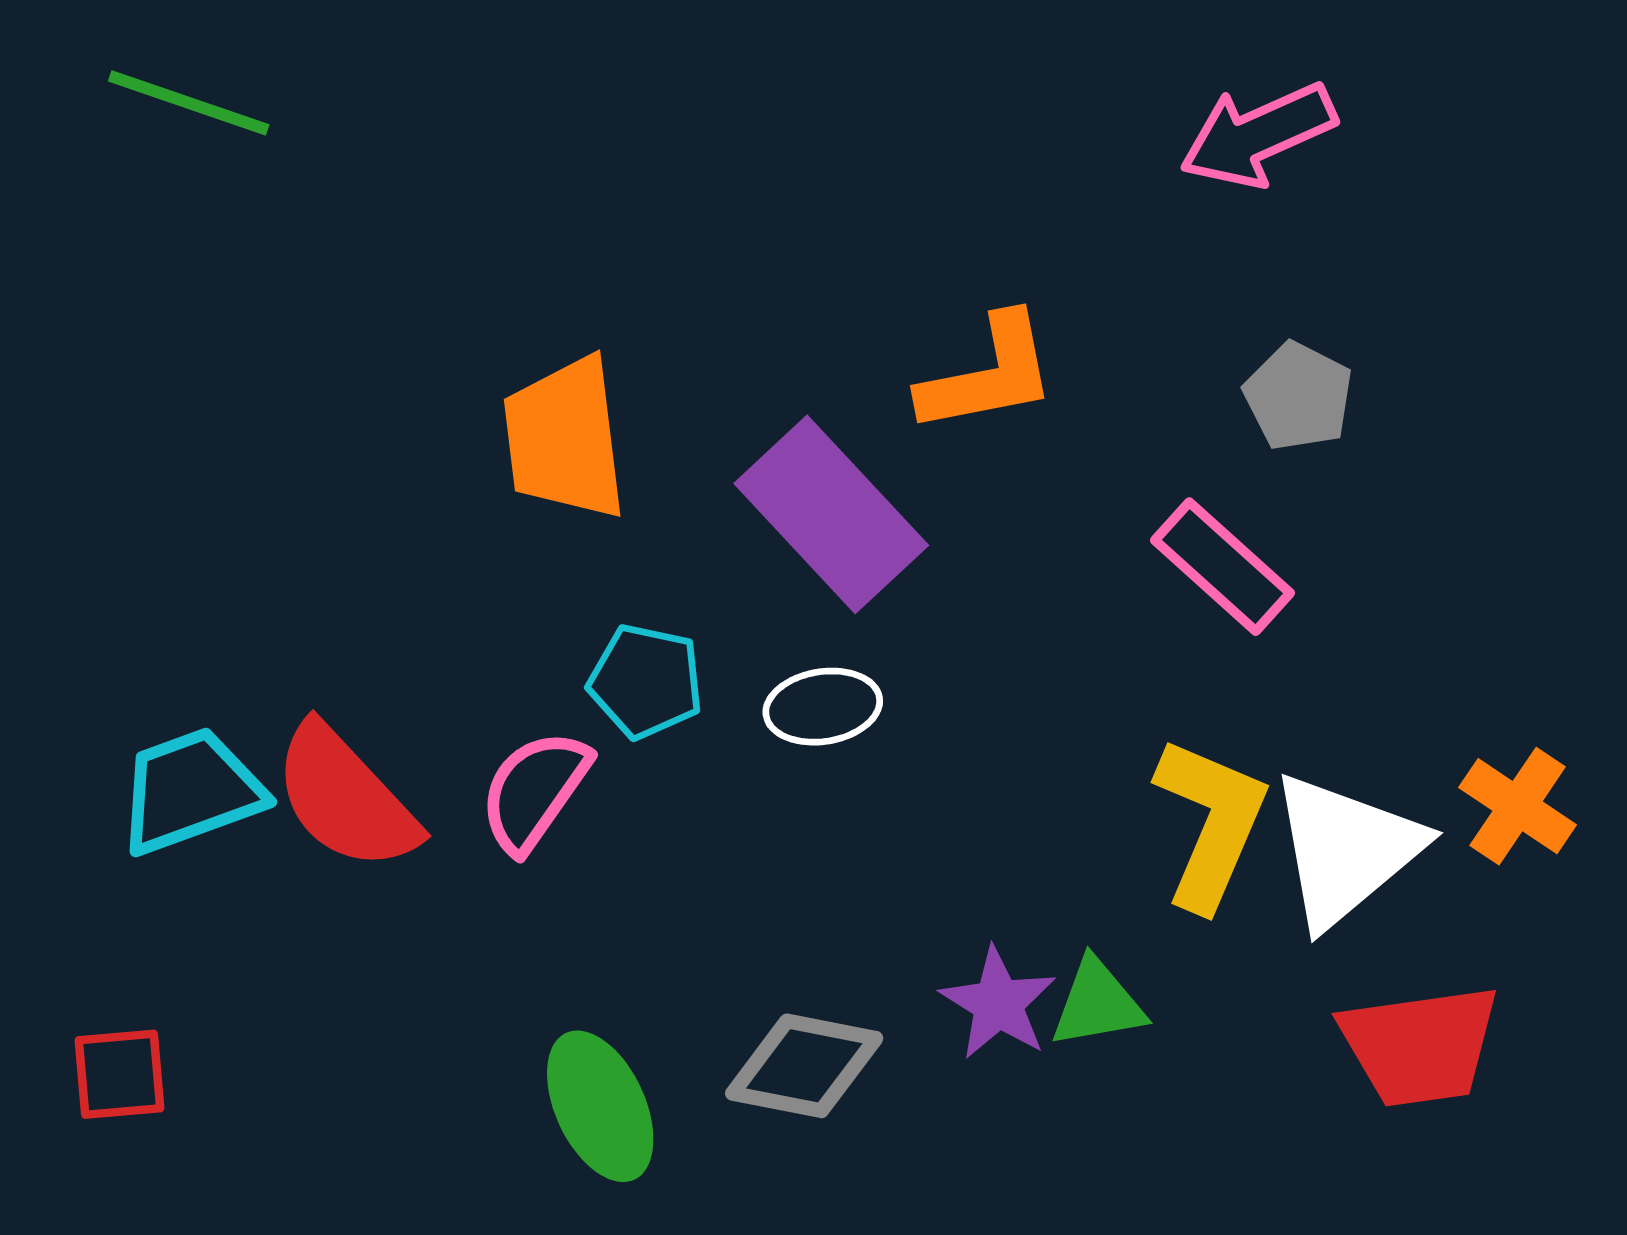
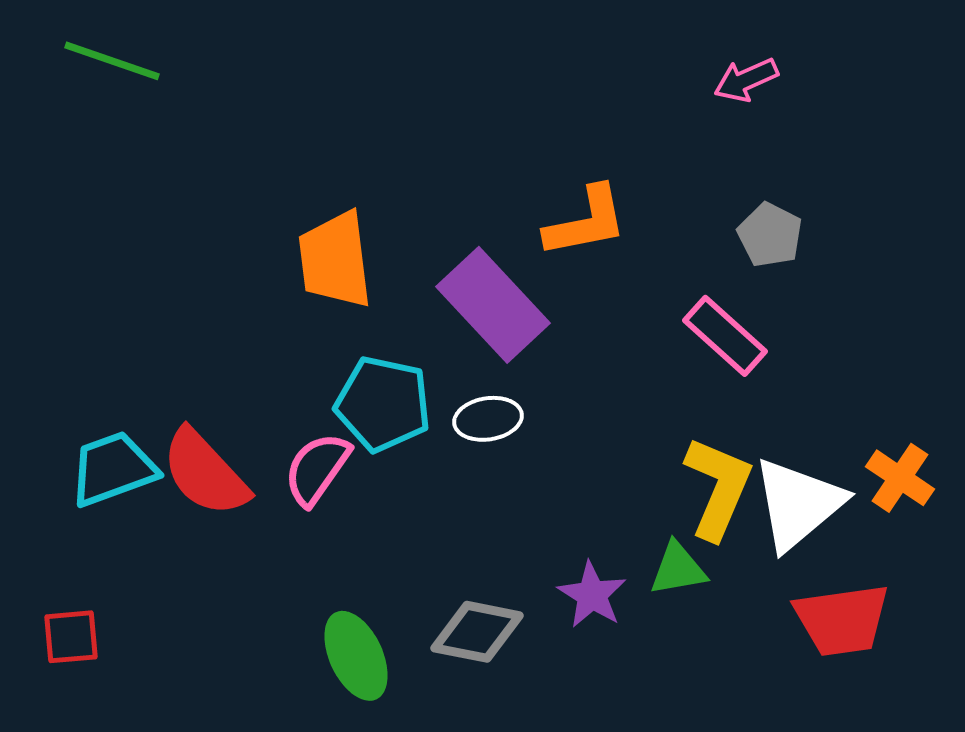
pink arrow: (1258, 135) -> (746, 80), size x0.7
cyan pentagon: (646, 681) -> (383, 404), size x1.4
green triangle: (1098, 1003) -> (678, 569), moved

